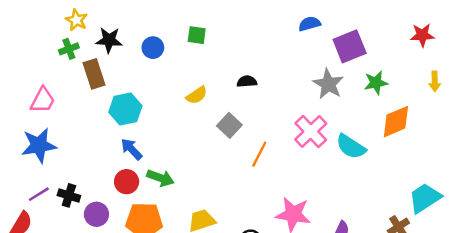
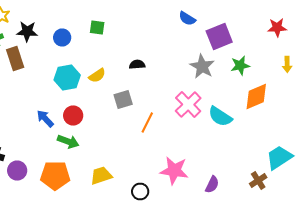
blue semicircle: (309, 24) -> (187, 18), turned -132
cyan hexagon: (125, 109) -> (67, 78), moved
gray square: (229, 125) -> (123, 100), turned 30
red circle: (127, 182) -> (73, 116), moved

